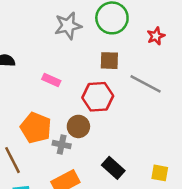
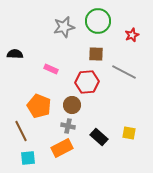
gray cross: (62, 145) -> (68, 126), moved
yellow square: (160, 173) -> (129, 133), moved

